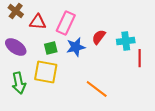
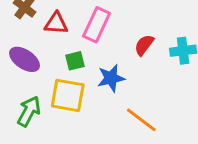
blue star: (76, 47) -> (111, 78), moved
green arrow: (19, 83) -> (29, 111), turned -140

